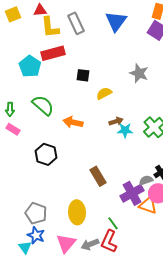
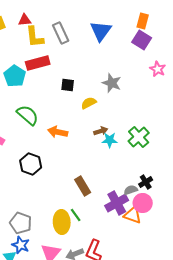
gray star: (139, 73) -> (112, 83), moved
green line: (113, 223) -> (76, 215), moved

